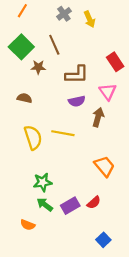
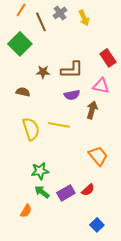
brown line: (54, 45) -> (41, 22), moved
brown star: (38, 67) -> (43, 72), moved
pink triangle: (108, 92) -> (101, 86), turned -42
orange semicircle: (28, 225) -> (26, 211), turned -80

